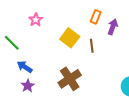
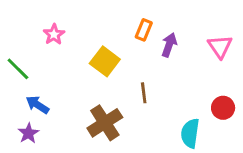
brown line: (92, 46) -> (144, 93), moved
purple star: (28, 86) -> (28, 133), moved

